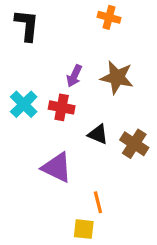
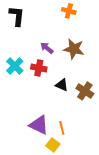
purple arrow: (74, 76) -> (47, 48), turned 104
purple triangle: (57, 167) -> (39, 125), moved
yellow square: (84, 229) -> (53, 145), turned 32

